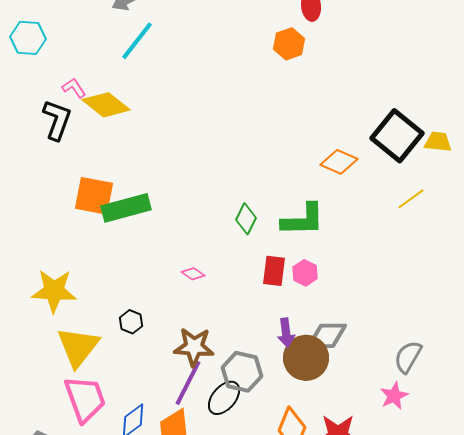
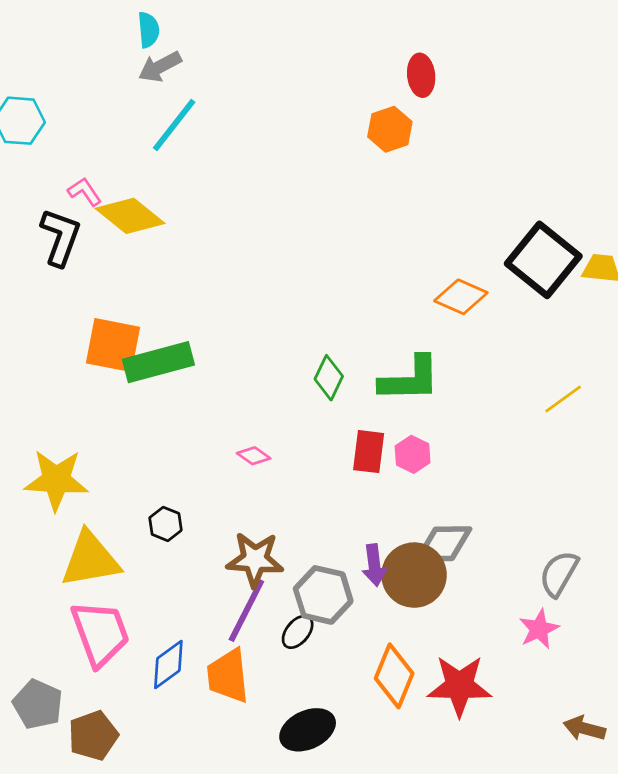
yellow line: (411, 199) -> (563, 399), moved
purple arrow: (286, 333) -> (374, 565), moved
yellow triangle: (78, 347) -> (90, 559), turned 42
black ellipse: (224, 398) -> (298, 632), size x0.7

